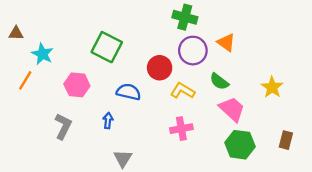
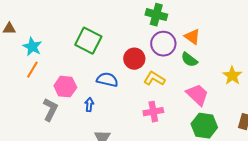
orange line: (25, 80) -> (32, 70), moved
green semicircle: (219, 82) -> (189, 60), moved
pink hexagon: (77, 85) -> (65, 87), moved

